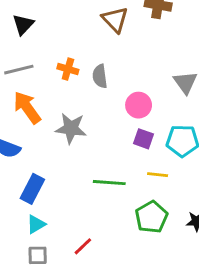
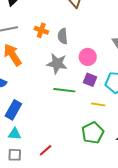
gray star: (71, 128) -> (57, 64), moved
green line: (109, 183) -> (64, 90), moved
cyan triangle: (36, 224) -> (15, 134), turned 32

